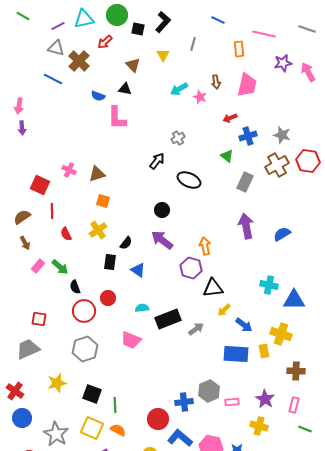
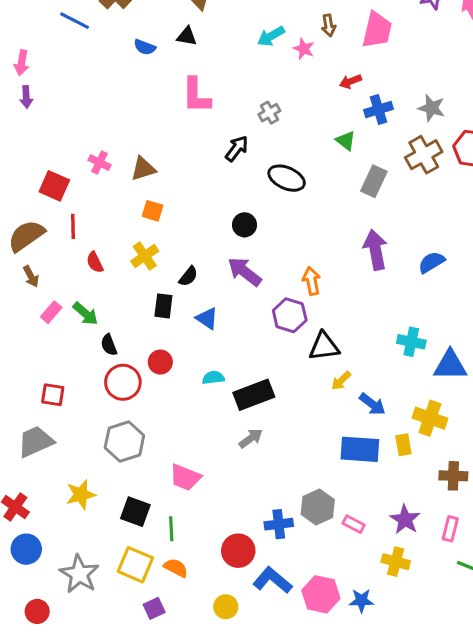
pink L-shape: (117, 118) -> (196, 95), moved
brown semicircle: (22, 217) -> (26, 236), size x1.4
gray arrow: (196, 329) -> (251, 438), moved
pink trapezoid: (131, 340) -> (185, 477), moved
pink rectangle: (232, 402) -> (354, 524), turned 32

